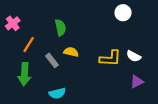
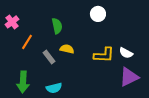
white circle: (123, 13) -> (98, 14), moved
green arrow: (24, 74) -> (23, 82), moved
purple triangle: (137, 82) -> (129, 77), size x1.5

